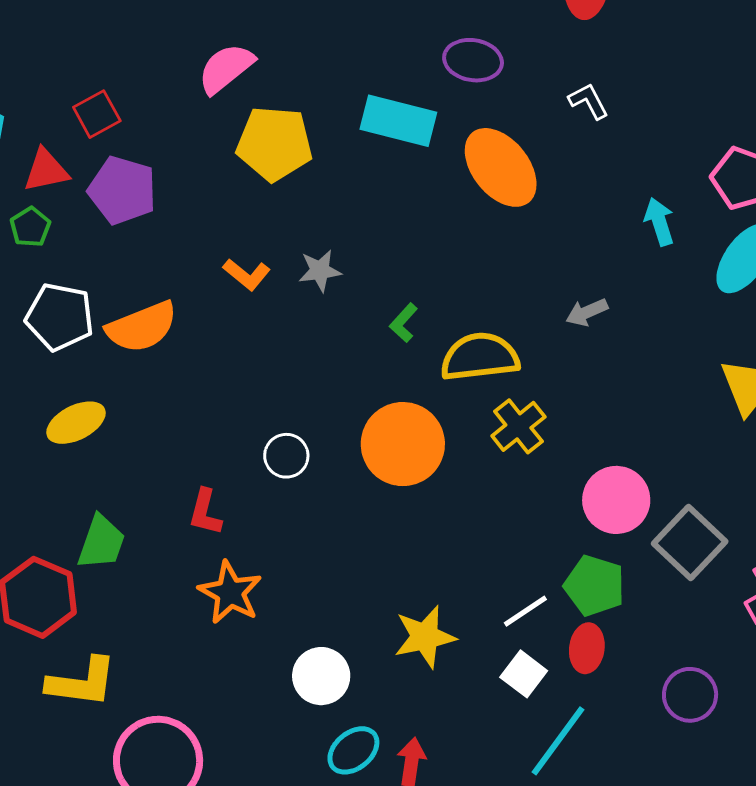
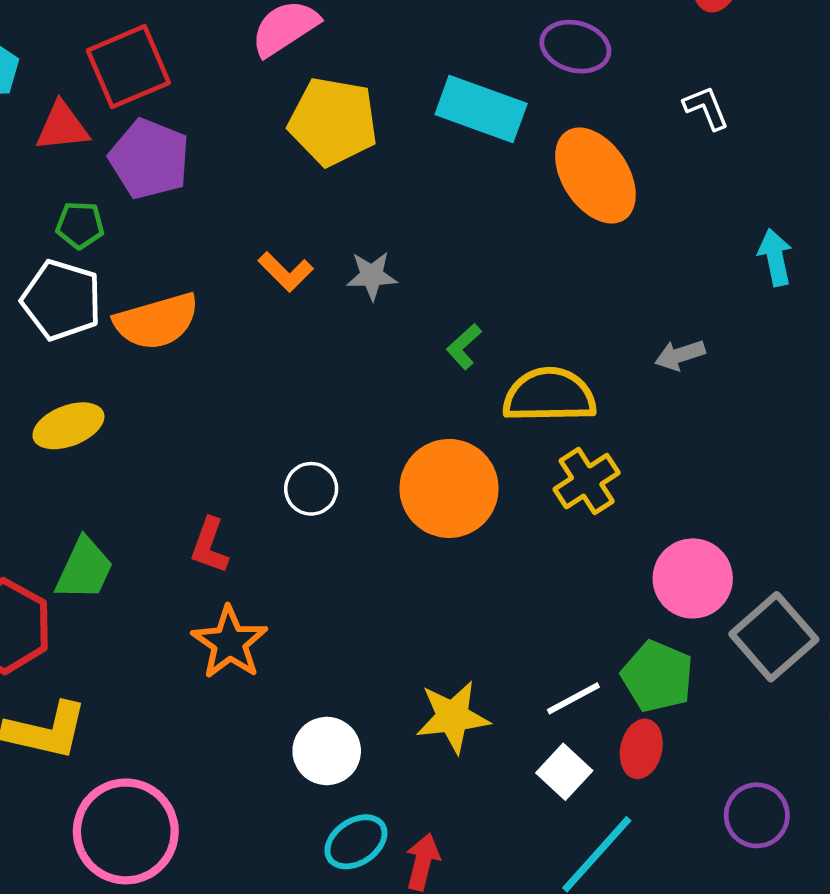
red square: (97, 114) -> (128, 67), size x1.5
green pentagon: (30, 227) -> (80, 225), moved, turned 30

